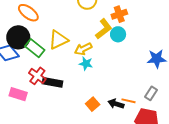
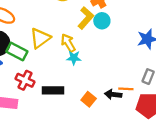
yellow arrow: (83, 49) -> (68, 43), turned 96
black rectangle: (52, 82) -> (53, 90), moved

